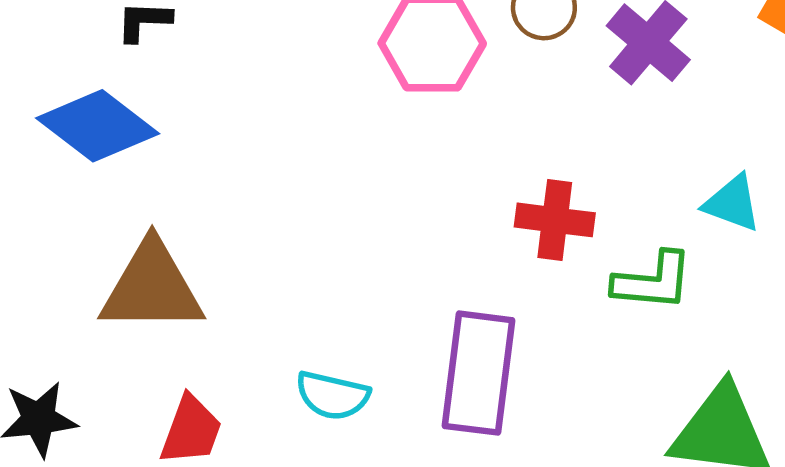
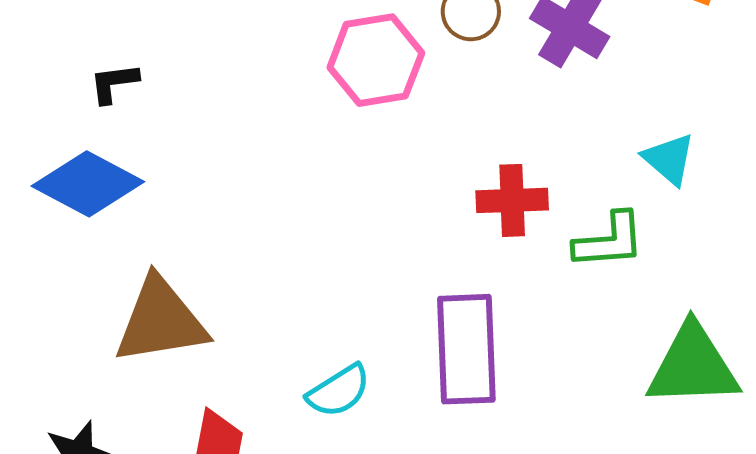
cyan triangle: (732, 203) -> (669, 159), turned 30
cyan semicircle: (332, 395) -> (339, 391), turned -36

